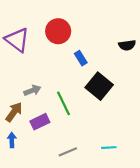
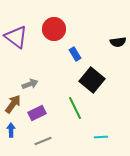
green line: (64, 103) -> (75, 108), moved
gray line: (68, 152) -> (43, 141), moved

